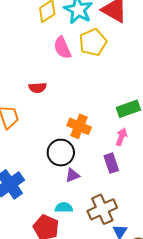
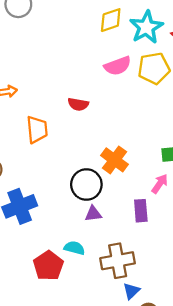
pink semicircle: (62, 48) -> (118, 66), turned -100

